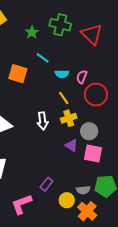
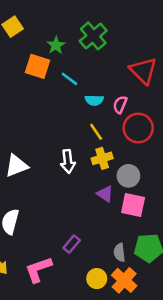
green cross: (60, 25) -> (93, 36), turned 35
red triangle: (92, 34) -> (143, 71), moved
orange square: (18, 74) -> (38, 66), moved
gray semicircle: (83, 190) -> (119, 253), turned 88
yellow circle: (67, 200) -> (97, 279), moved

